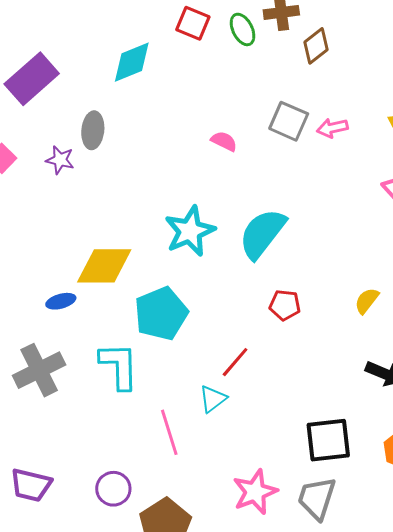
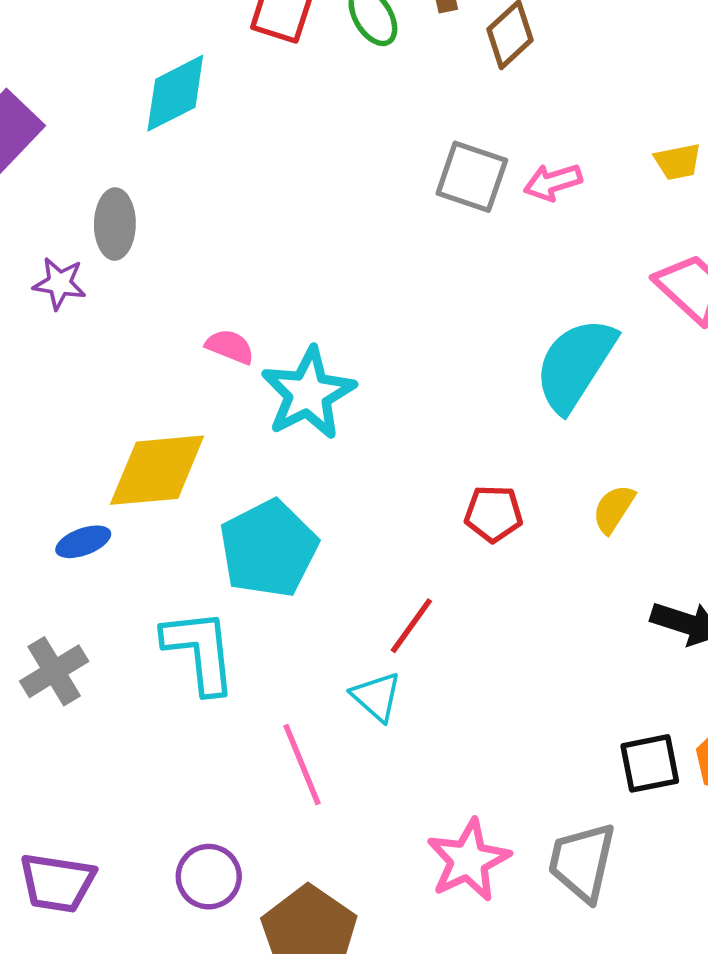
pink semicircle: (224, 141) -> (230, 347), moved
cyan semicircle: (262, 234) -> (575, 364), moved
yellow semicircle: (367, 301) -> (614, 509), moved
gray cross: (39, 370) -> (54, 671), size x0.7
cyan triangle: (213, 399) -> (376, 697), turned -36
black square: (328, 440) -> (650, 763), moved, size x0.7

